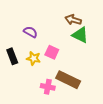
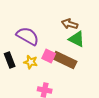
purple semicircle: (30, 32) -> (28, 36), size x1.6
brown rectangle: (68, 80) -> (65, 60), moved

